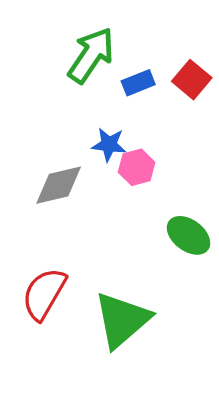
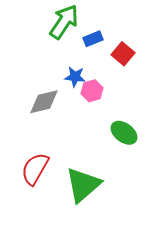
red square: (192, 80) -> (123, 54), moved

